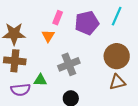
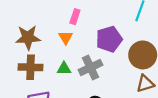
purple pentagon: (87, 23) -> (109, 39), moved
green triangle: (40, 80) -> (64, 69), moved

